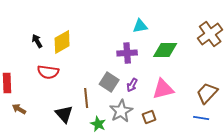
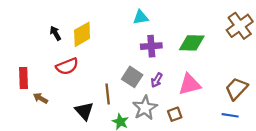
cyan triangle: (140, 26) -> (141, 17), moved
red semicircle: (48, 72) -> (67, 66), turned -30
brown arrow: (19, 109) -> (40, 98), moved

